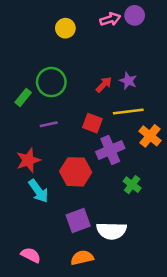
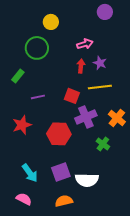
pink arrow: (110, 19) -> (85, 44), moved
green circle: (51, 82) -> (37, 48), moved
red arrow: (104, 85) -> (81, 66), turned -40
orange cross: (150, 136) -> (117, 118), moved
cyan arrow: (38, 191) -> (30, 173), moved

